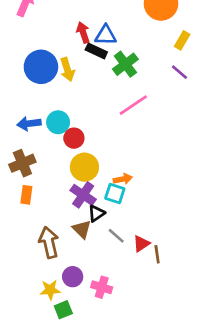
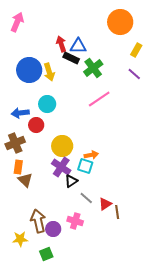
cyan circle: (58, 122) -> (47, 104), moved
red circle: (74, 138) -> (36, 125), moved
brown triangle: (82, 229) -> (25, 180), moved
brown arrow: (49, 242) -> (38, 221), moved
pink cross: (102, 287) -> (75, 221), moved
yellow star: (50, 290) -> (20, 239), moved

